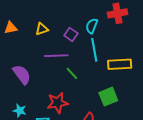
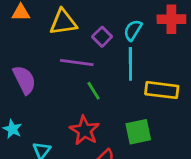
yellow triangle: (42, 29) -> (63, 22), size x1.5
red star: (57, 103) -> (85, 130), moved, turned 30

